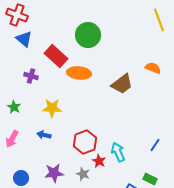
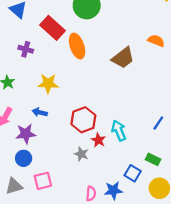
orange ellipse: (79, 73) -> (77, 46), turned 65
purple star: (54, 173) -> (26, 134), moved
blue circle: (21, 178) -> (24, 158), moved

